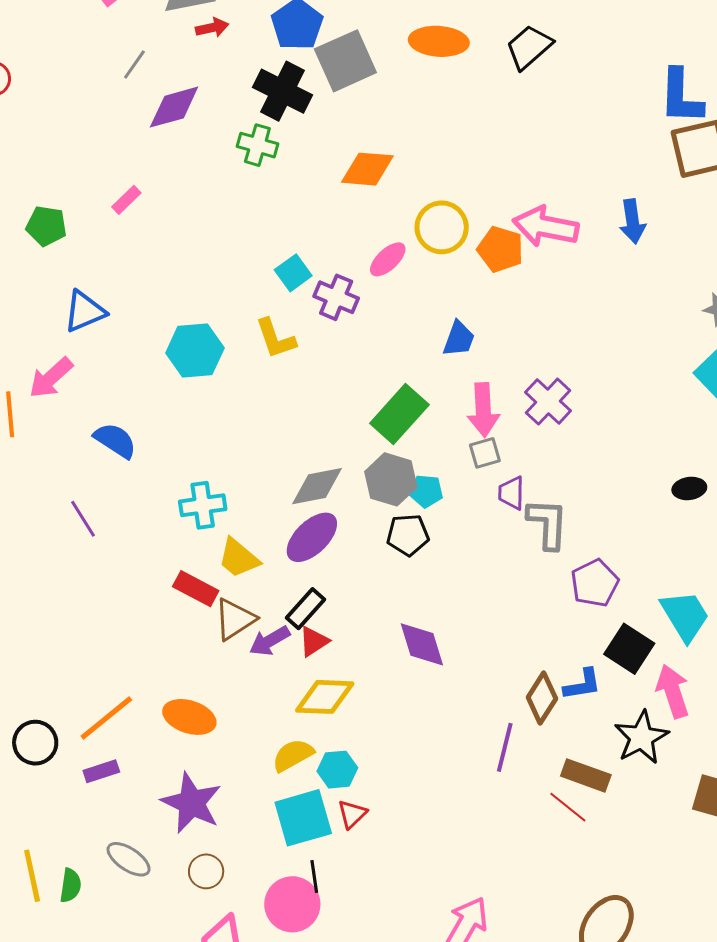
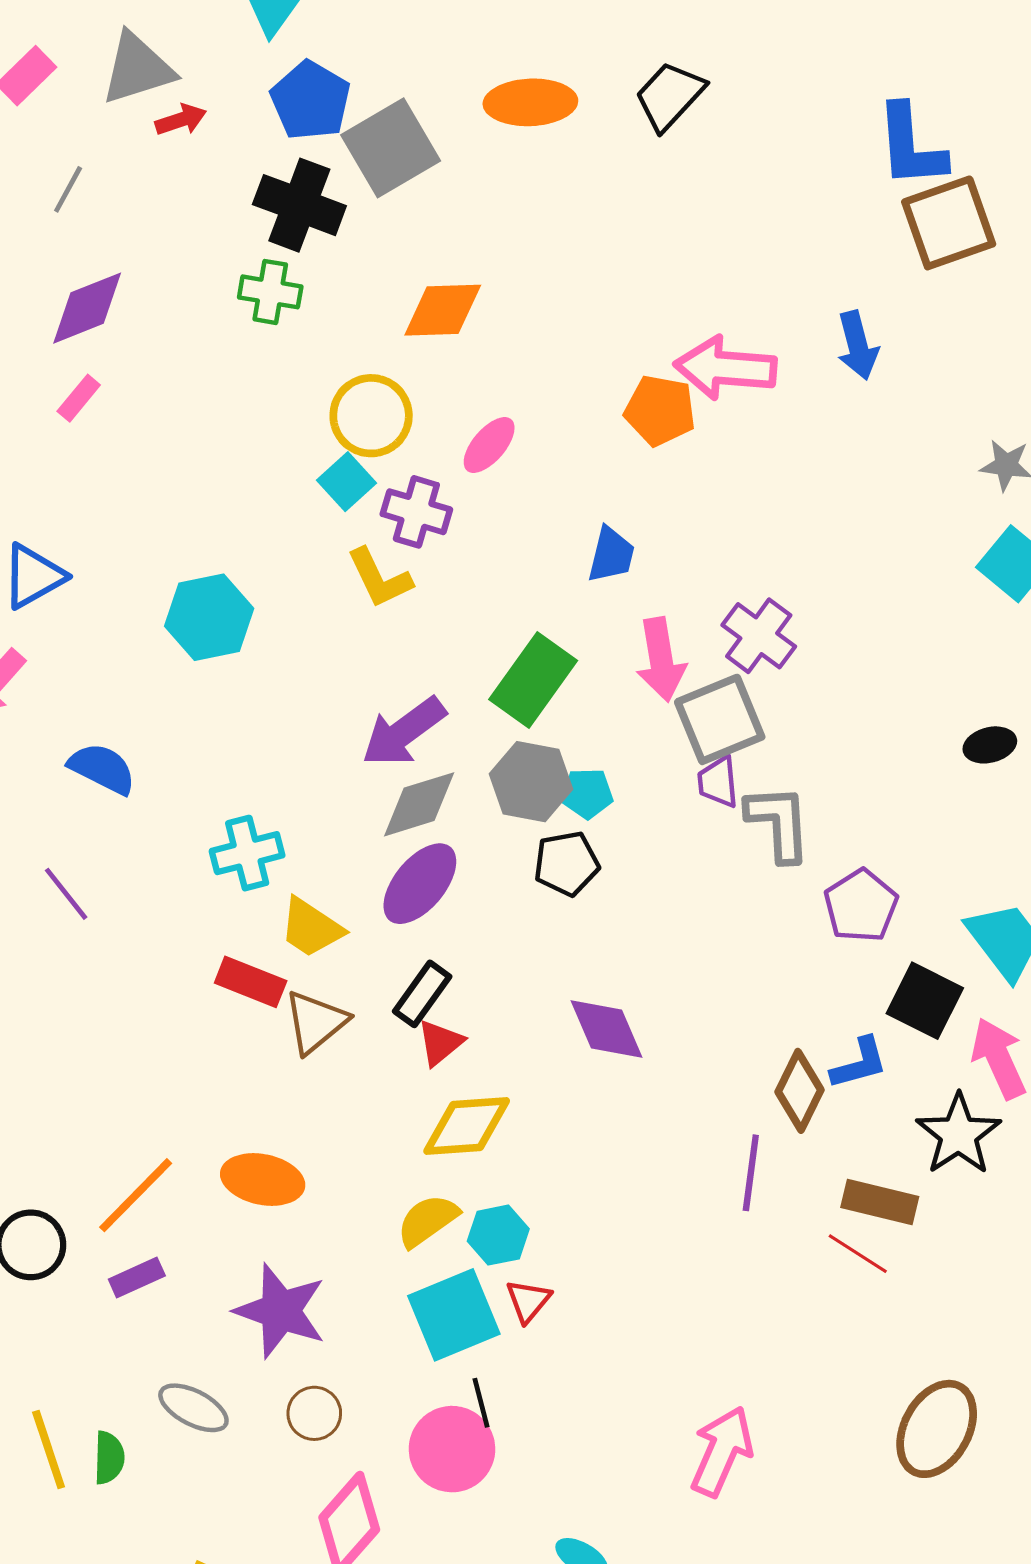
purple diamond: (174, 107) -> (87, 308), moved
yellow circle: (442, 227) -> (371, 416), moved
yellow L-shape: (276, 339) -> (379, 578), moved
gray square: (485, 453) -> (720, 719), moved, size x1.8
purple arrow: (270, 641) -> (404, 732), moved, size x1.4

